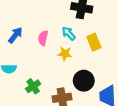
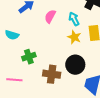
yellow star: (65, 54) -> (74, 37), moved

